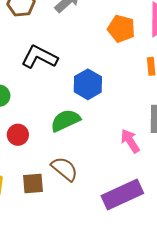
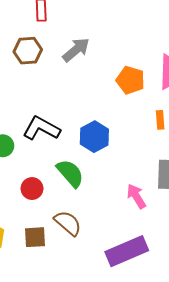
black L-shape: (39, 57) -> (41, 128), moved
green semicircle: (65, 120) -> (70, 173), turned 72
red circle: (18, 135) -> (32, 189), moved

